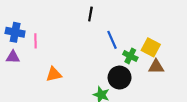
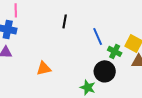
black line: (90, 14) -> (65, 21), moved
pink line: (36, 41) -> (16, 10), moved

